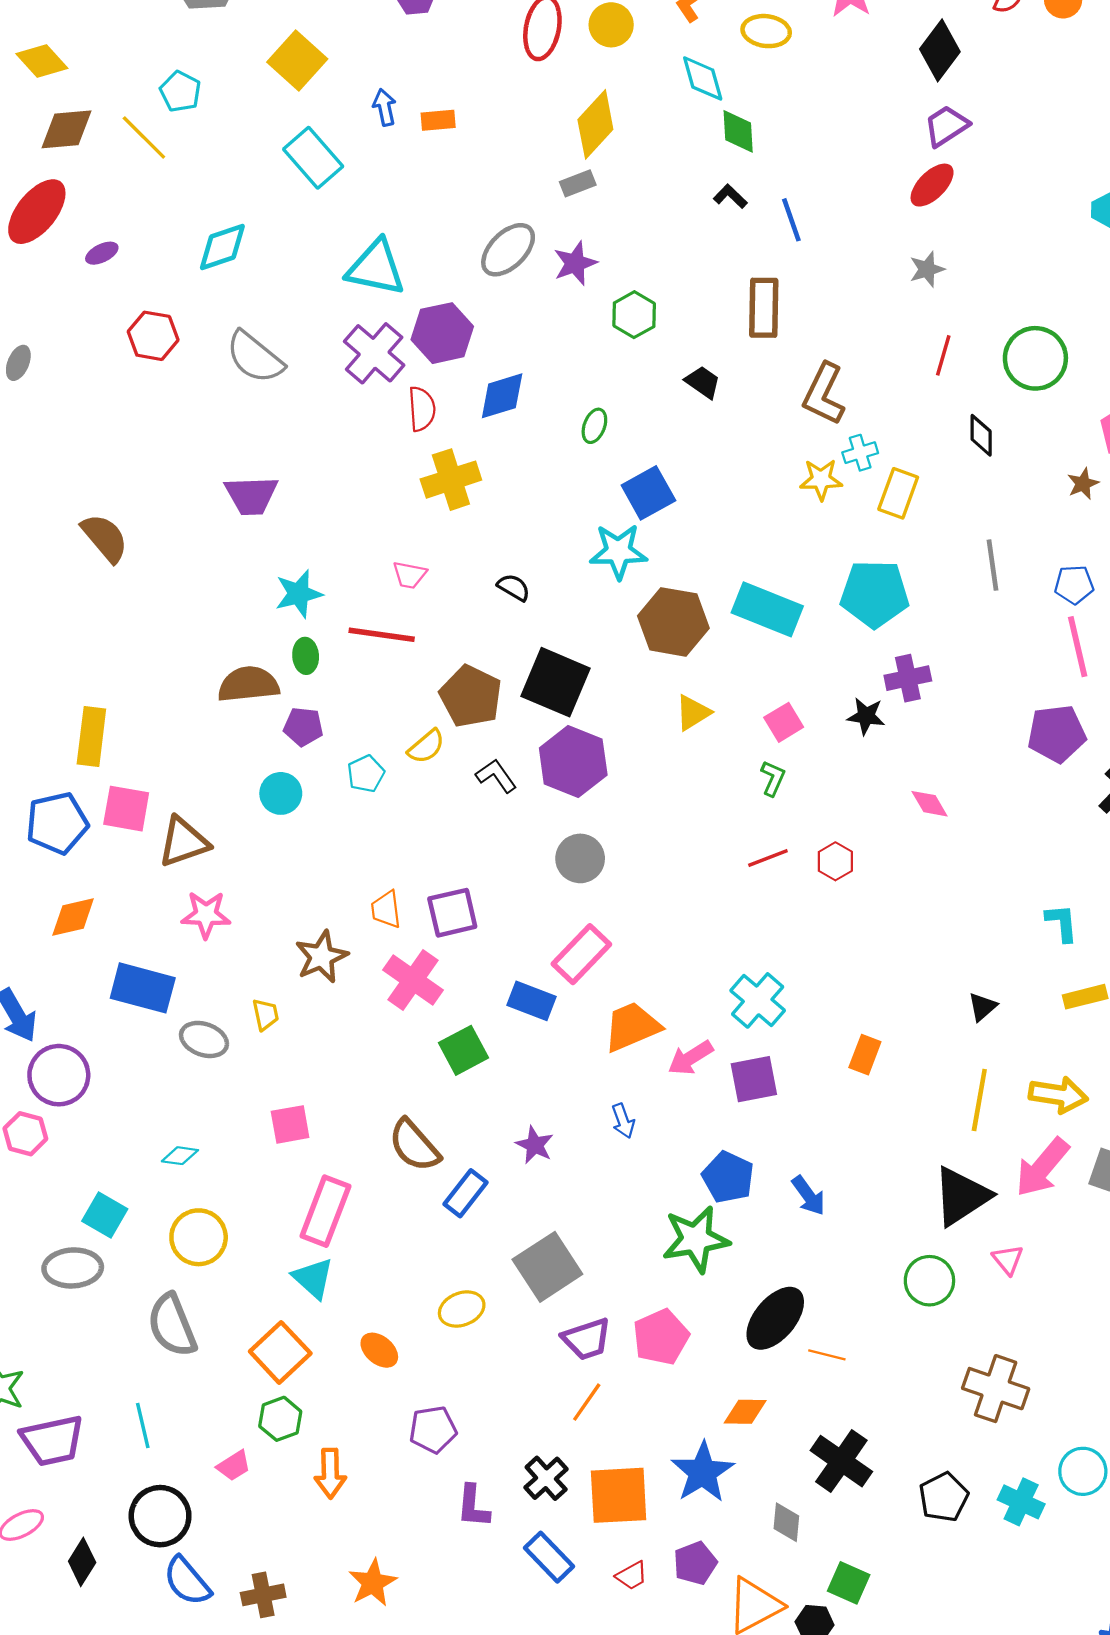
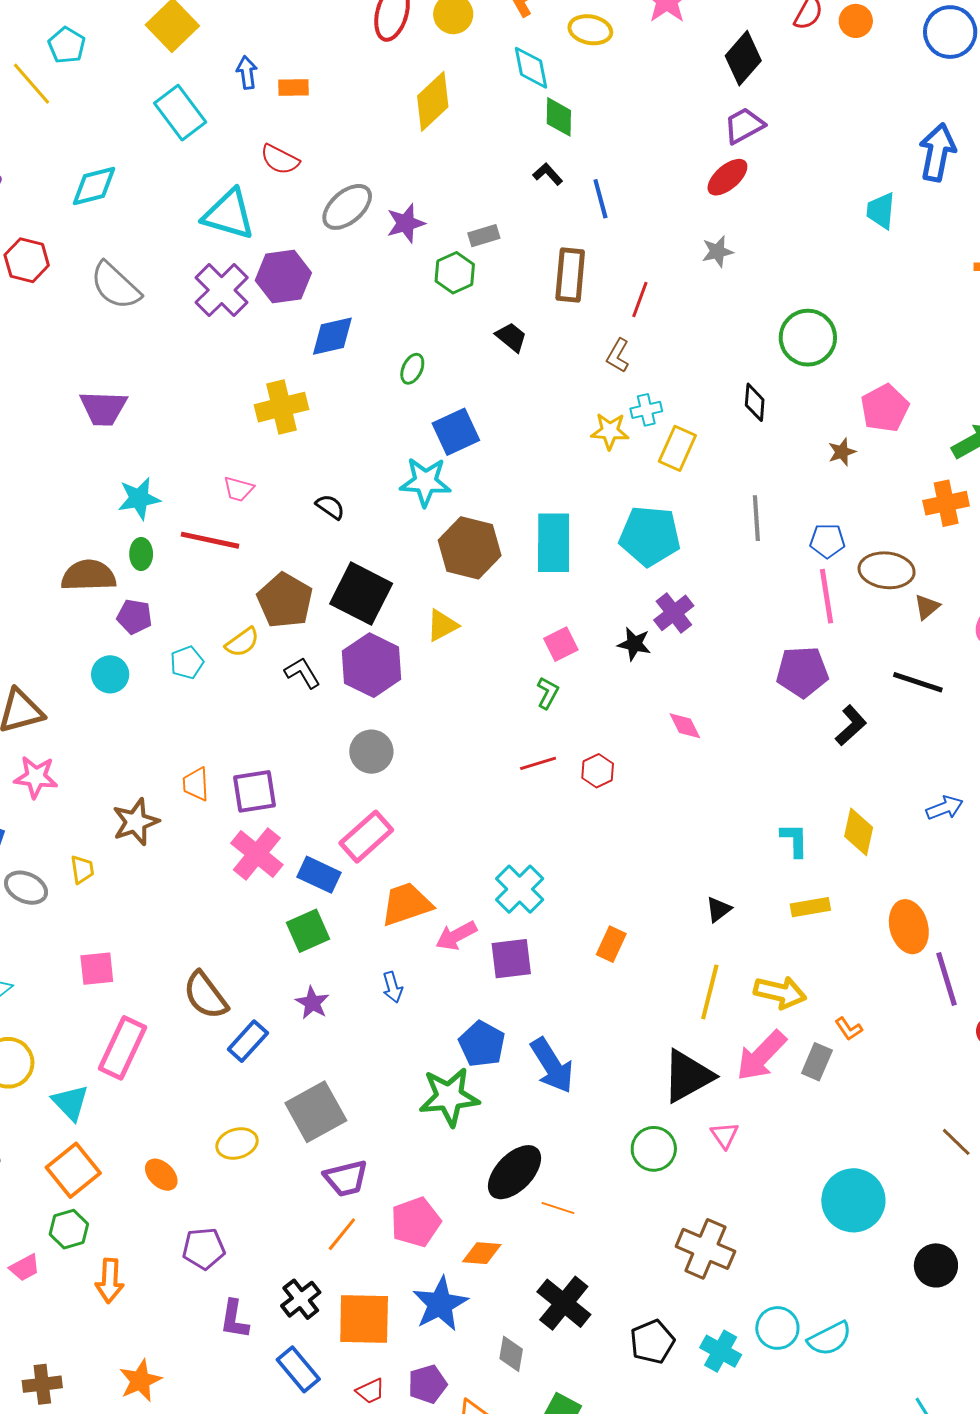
gray rectangle: (578, 183) -> (484, 236), moved
red line: (943, 355) -> (640, 300), moved
brown L-shape: (824, 394) -> (618, 356), size x0.6
red semicircle: (422, 409) -> (280, 159), moved, turned 117
cyan rectangle: (767, 609) -> (554, 543), turned 64
purple cross: (908, 678) -> (674, 613), turned -30
yellow triangle: (693, 713) -> (442, 625), moved
pink cross: (413, 980) -> (257, 854), moved
green square: (463, 1050) -> (308, 931), moved
blue arrow: (809, 1196) -> (552, 1066), size x1.5
cyan triangle: (313, 1278) -> (70, 1103), moved
pink pentagon: (661, 1337) -> (416, 1222), moved

